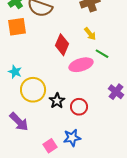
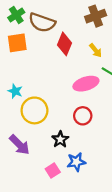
red diamond: (62, 45) -> (65, 44), moved
black star: (57, 101) -> (60, 139), moved
red circle: (79, 107) -> (83, 116), moved

